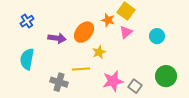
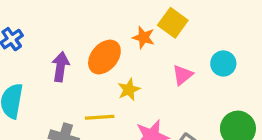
pink triangle: (126, 32) -> (183, 75), moved
purple arrow: (57, 38) -> (60, 67), turned -90

